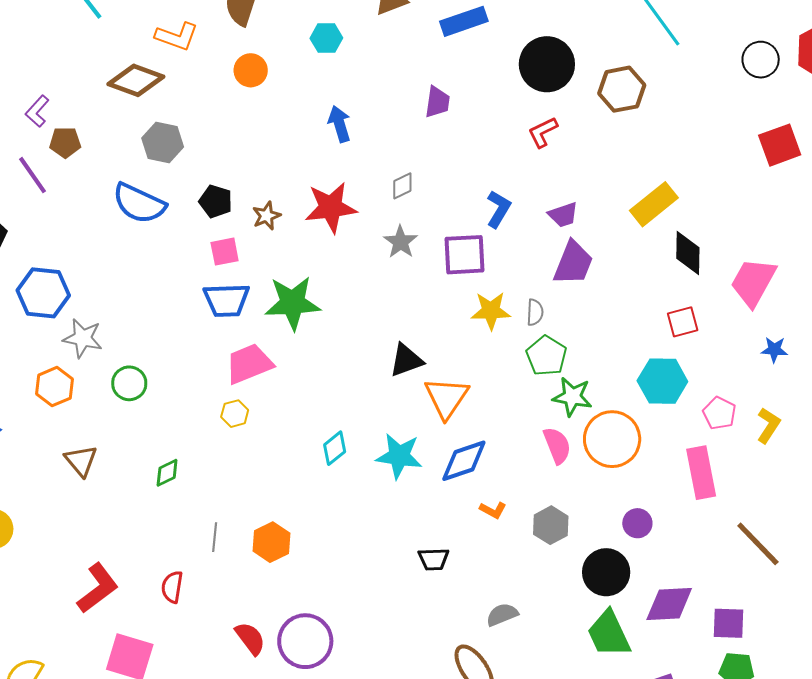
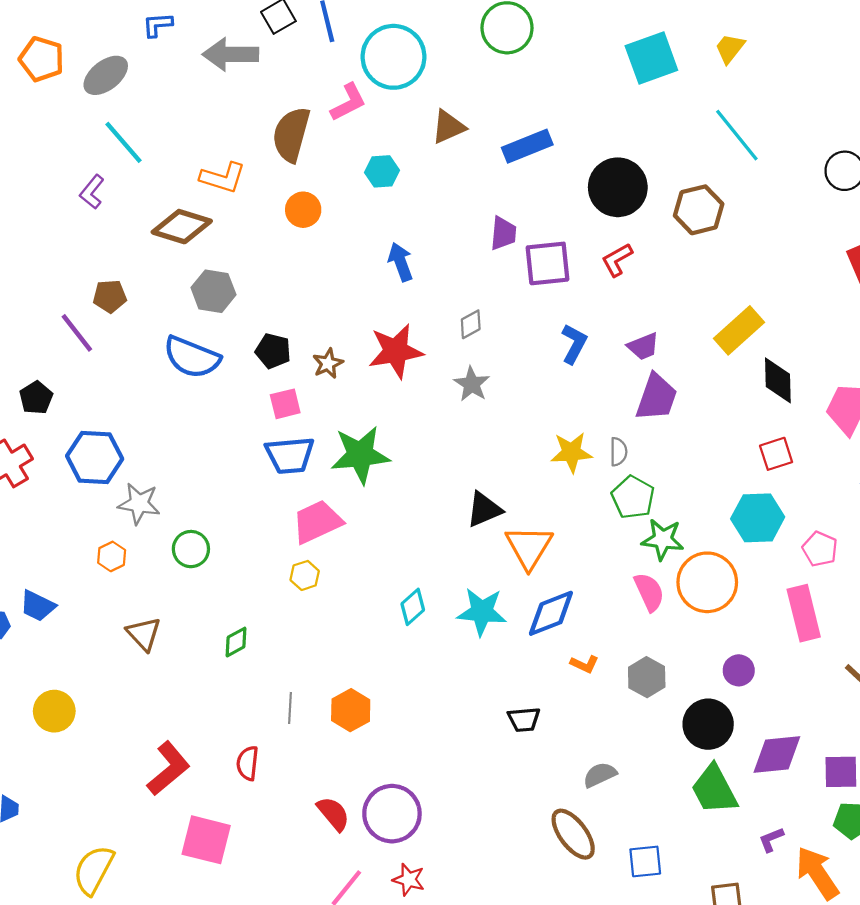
purple L-shape: (37, 111) -> (92, 192), moved
purple square: (465, 255) -> (548, 263), moved
orange hexagon: (55, 387) -> (112, 556), size x0.7

